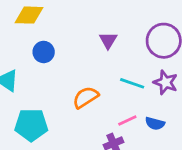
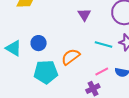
blue circle: (44, 52) -> (39, 43), moved
cyan pentagon: (31, 125) -> (46, 72), moved

